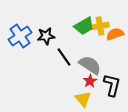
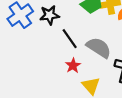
red star: (90, 81) -> (73, 66), moved

